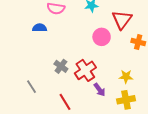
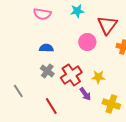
blue semicircle: (40, 28) -> (46, 48), moved
yellow star: (126, 76) -> (98, 77), moved
yellow cross: (126, 100) -> (111, 104), turned 30

